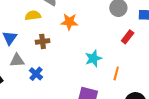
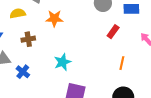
cyan star: (93, 58) -> (63, 62), moved
orange line: (116, 73) -> (122, 63), moved

